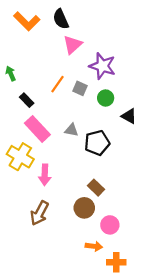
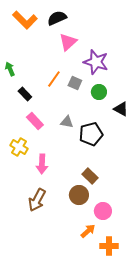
black semicircle: (61, 19) -> (57, 18), turned 90
pink rectangle: (37, 129) -> (35, 121), size x0.7
yellow cross: (20, 157) -> (19, 147), size x0.7
orange arrow: (94, 246) -> (88, 231), turned -49

